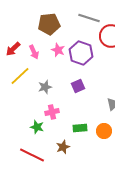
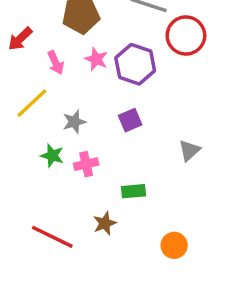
red arrow: (13, 49) -> (20, 39), moved
green star: (37, 127) -> (52, 156), moved
orange circle: (104, 131) -> (174, 245), moved

